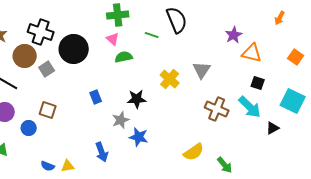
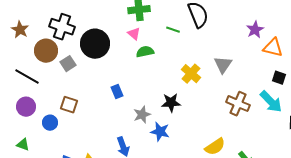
black star: (137, 99) -> (171, 103), moved

